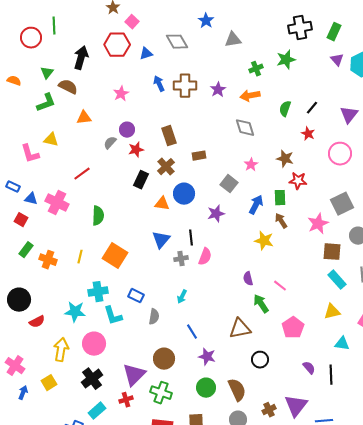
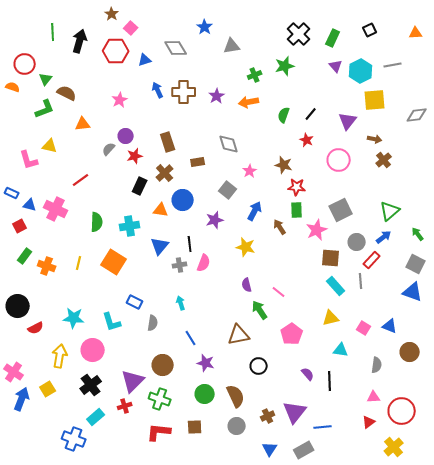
black cross: (300, 28) -> (299, 34), turned -35
red circle: (31, 38) -> (25, 64), moved
black arrow: (81, 58) -> (80, 41), moved
gray diamond: (245, 128) -> (229, 144), moved
green rectangle: (280, 198) -> (297, 210), moved
red square: (21, 220) -> (20, 226), turned 32
yellow star: (264, 241) -> (246, 247), moved
cyan cross: (98, 292) -> (130, 226), moved
cyan arrow: (182, 297) -> (181, 303), turned 136
blue arrow: (23, 393) -> (22, 399), size x1.6

